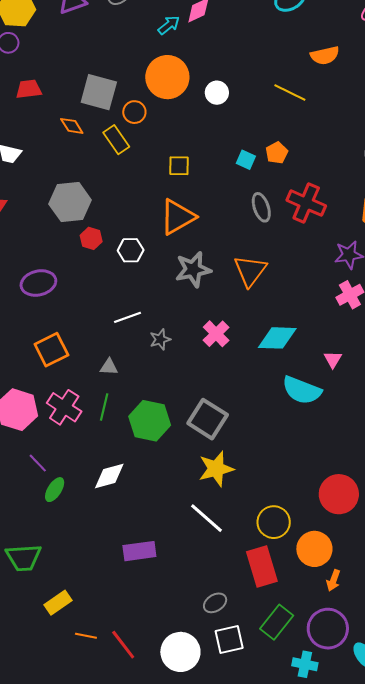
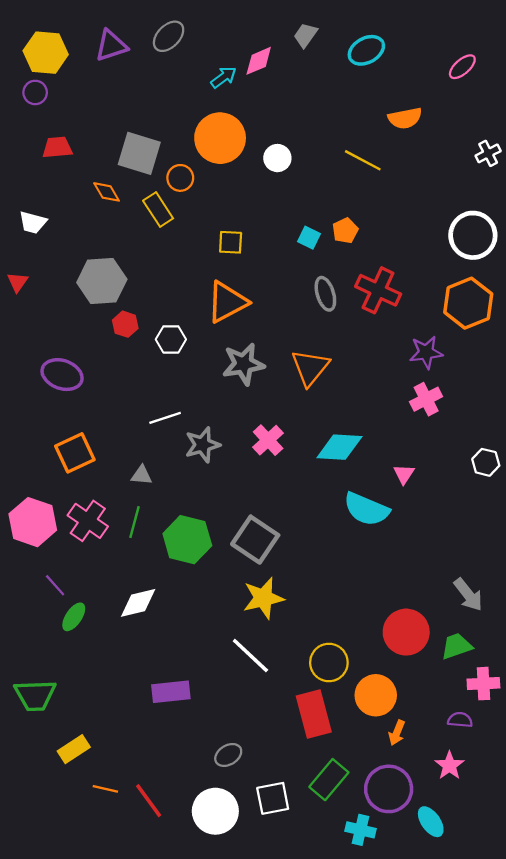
purple ellipse: (38, 283) -> (62, 375), turned 32
gray star: (160, 339) -> (202, 445), size x1.4
gray ellipse: (215, 603) -> (228, 755), moved

